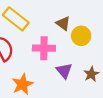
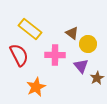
purple triangle: (64, 71) -> (81, 66), moved

